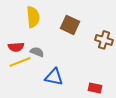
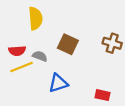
brown square: (70, 25) -> (68, 44), moved
blue triangle: (54, 77) -> (58, 83), turned -30

